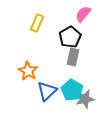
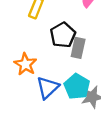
black pentagon: (70, 37) -> (63, 35), moved

